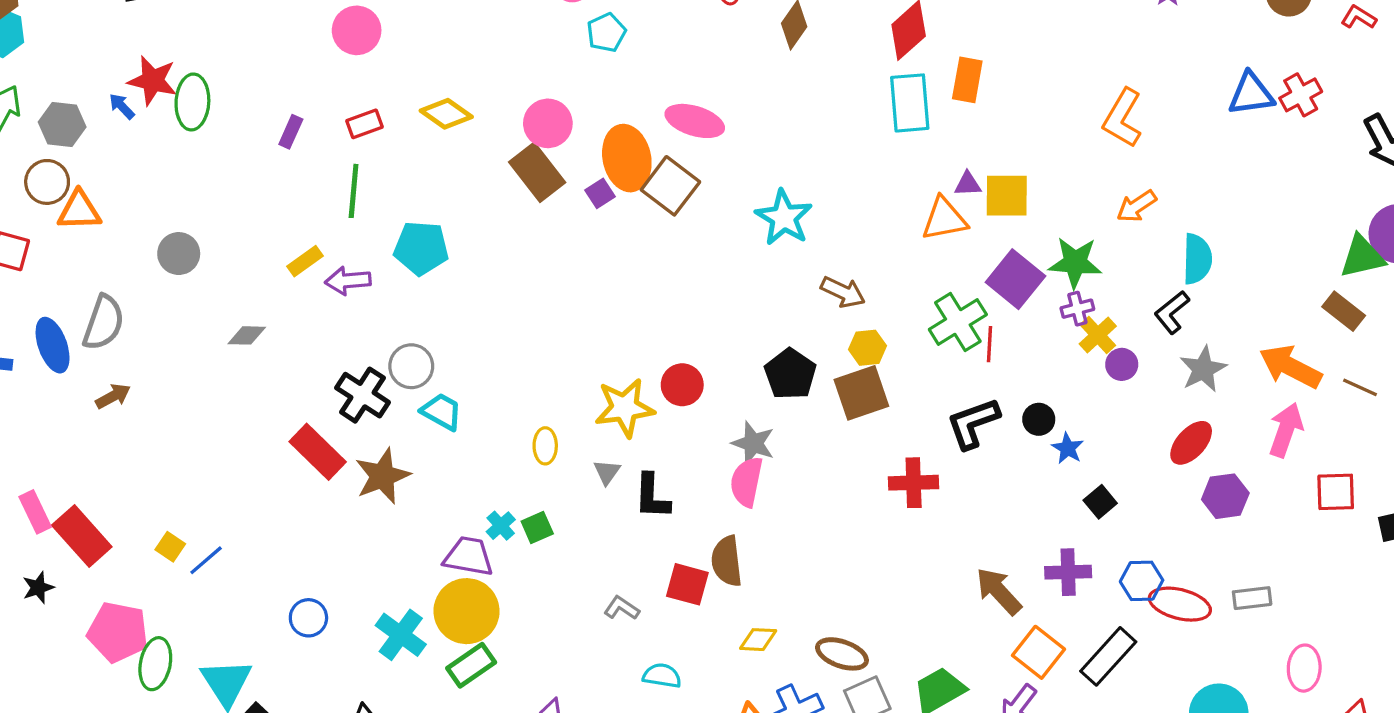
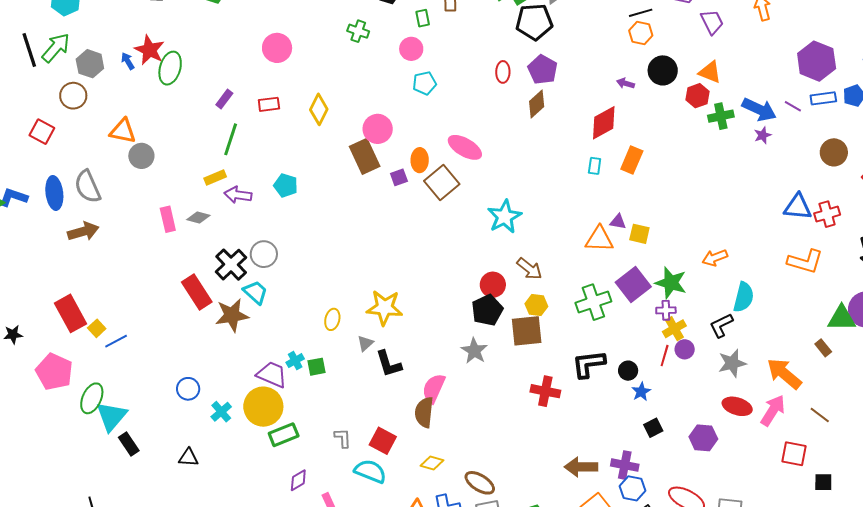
cyan rectangle: (910, 103) -> (595, 166), size x0.5
yellow diamond: (446, 114) -> (319, 109), turned 68
orange L-shape: (1123, 118) -> (805, 261), moved, turned -117
orange ellipse: (627, 158) -> (420, 160), size x0.6
green line: (354, 191) -> (231, 139), moved
yellow square: (1007, 196) -> (639, 234), size x0.7
orange triangle: (79, 211) -> (123, 131), moved
cyan pentagon: (421, 248) -> (286, 186), size x0.7
brown rectangle: (1344, 311) -> (823, 348), size x0.7
gray semicircle: (104, 323) -> (88, 187), turned 124
gray diamond: (247, 335) -> (198, 218), moved
red line: (989, 344) -> (665, 356), moved
red circle: (682, 385) -> (493, 285), moved
brown line: (1360, 387) -> (820, 415), moved
brown arrow: (113, 396) -> (83, 231), size x1.4
cyan trapezoid: (442, 412) -> (255, 292), moved
gray star: (753, 443) -> (474, 351), moved
red ellipse: (1191, 443) -> (737, 406), moved, turned 52
pink semicircle: (747, 482) -> (434, 388), moved
black L-shape: (652, 496) -> (389, 364), turned -32
purple hexagon: (1225, 496) -> (703, 438), moved
pink rectangle: (35, 512) -> (168, 219), moved
red rectangle: (82, 536) -> (71, 313), moved
blue hexagon: (1142, 581) -> (632, 488), moved
red square: (687, 584) -> (383, 441), moved
brown arrow: (999, 591) -> (581, 467), turned -60
gray L-shape: (622, 608) -> (343, 438), moved, turned 40
blue circle: (308, 618) -> (188, 389), moved
cyan cross: (401, 635) -> (221, 412), size x0.7
green ellipse: (155, 664) -> (92, 398), moved
green rectangle: (471, 665) -> (284, 435), moved
cyan semicircle: (662, 676) -> (370, 471), size x1.4

